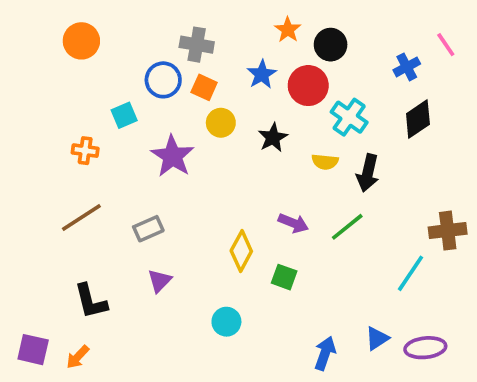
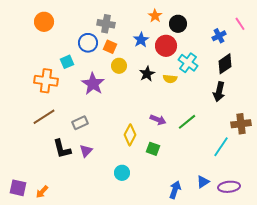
orange cross: (85, 151) -> (46, 81), size x1.6
yellow semicircle: (325, 162) -> (170, 79), moved
black arrow: (368, 173) -> (219, 92), moved
black L-shape: (91, 301) -> (62, 149), moved

